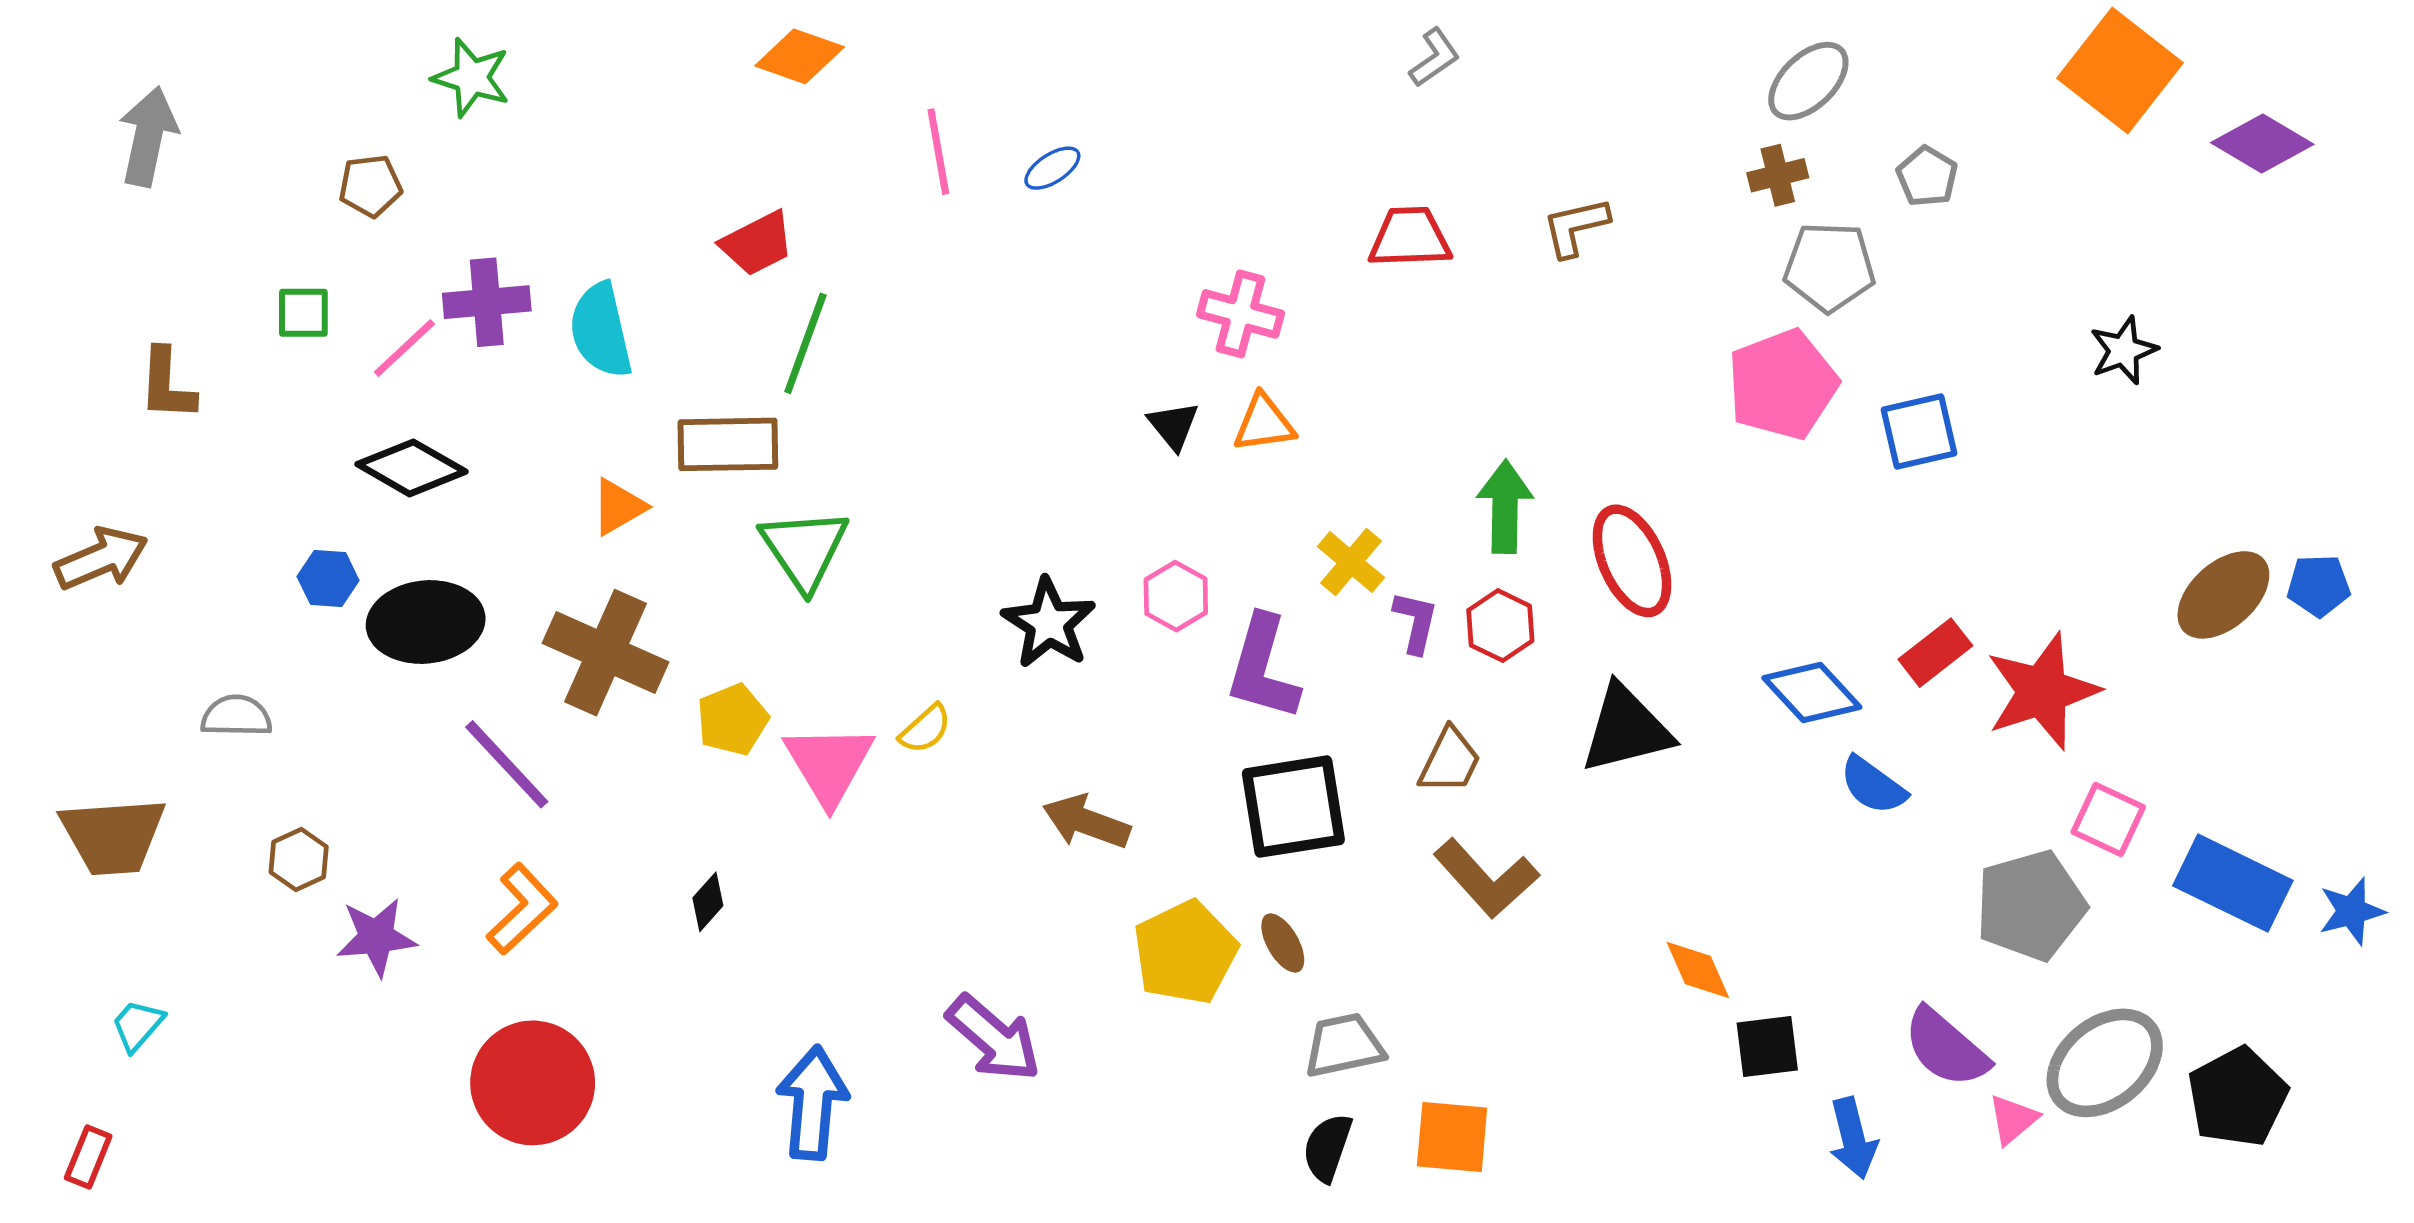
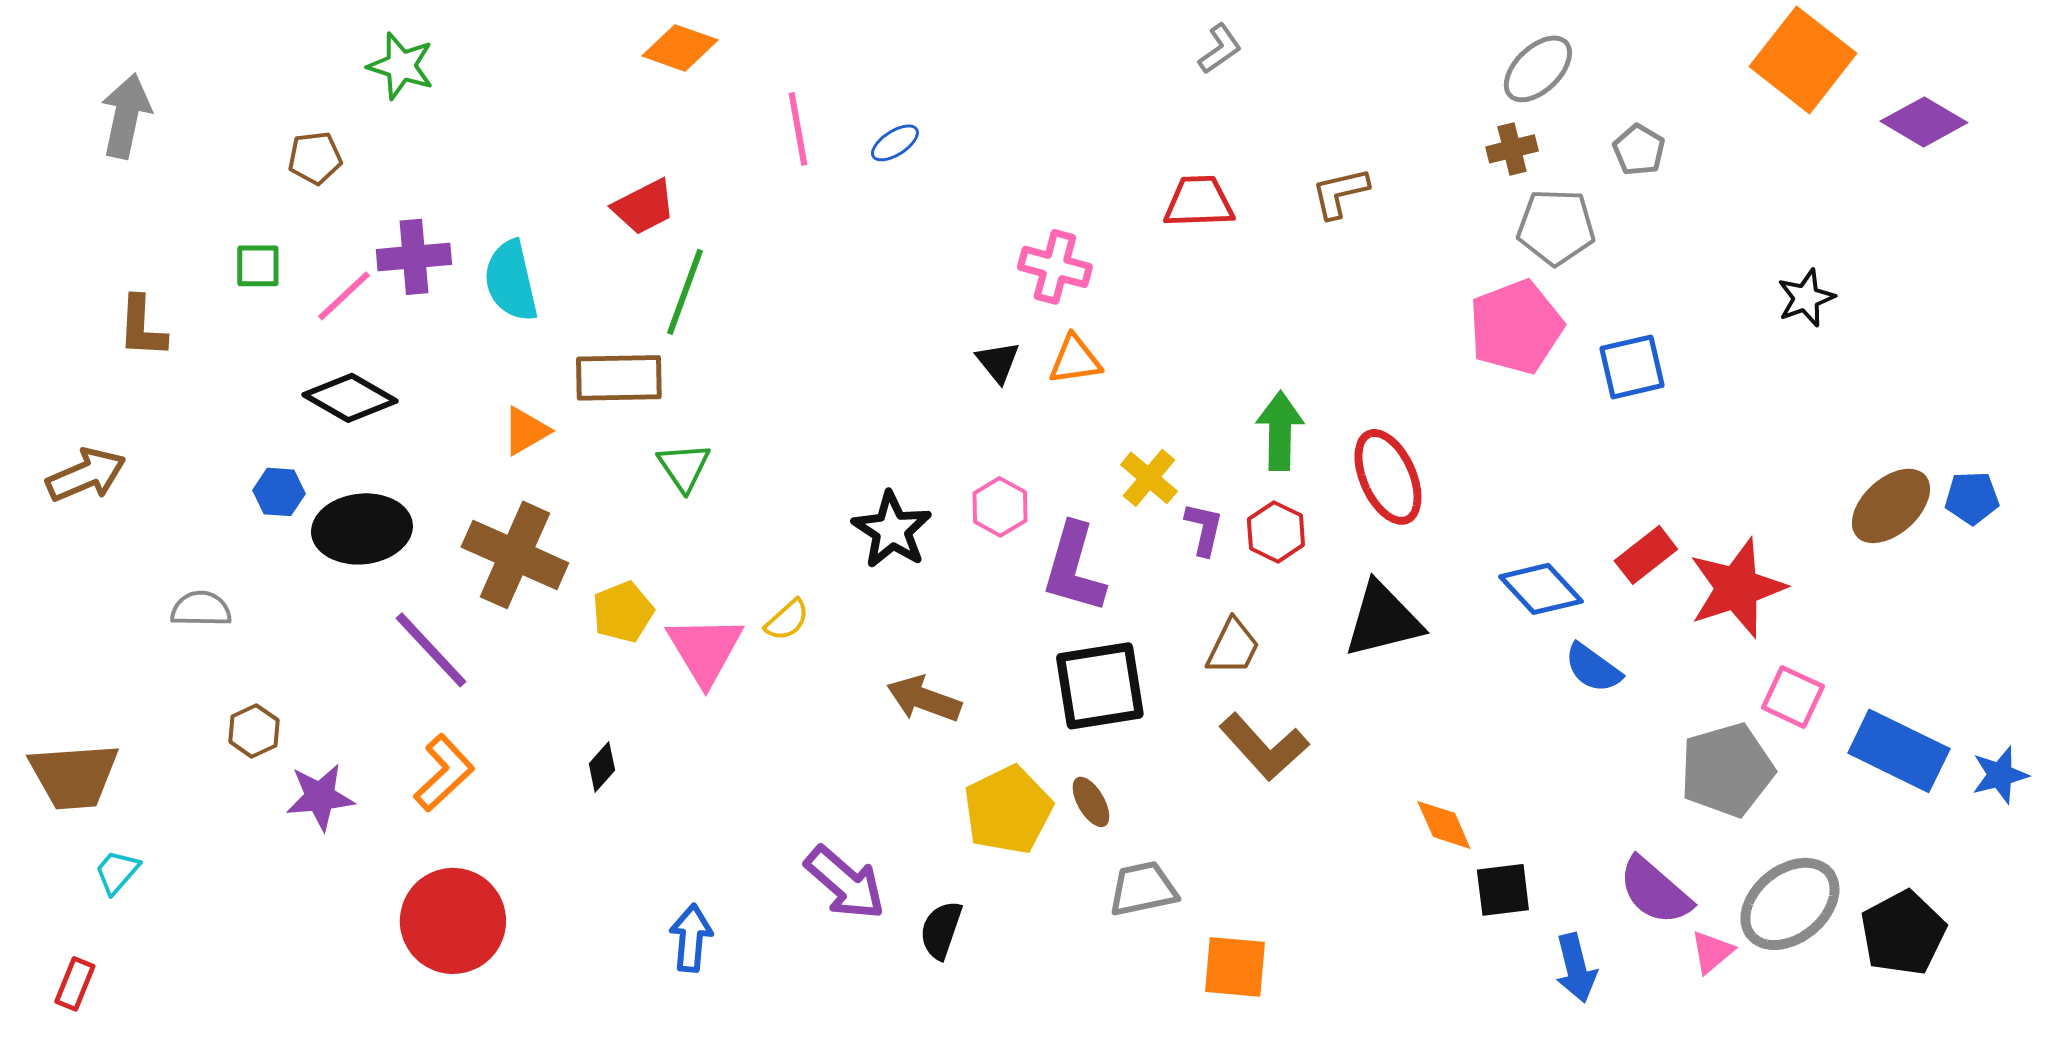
green triangle: (804, 549) -> (684, 467), size x0.7
brown trapezoid: (113, 836) -> (74, 776), moved
blue arrow: (812, 1103) -> (691, 938), size x0.7
black semicircle: (1327, 1148) -> (941, 930), moved

